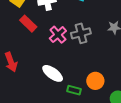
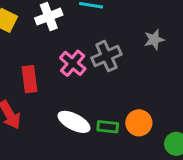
red rectangle: (28, 24) -> (29, 79), moved, turned 48
green rectangle: (74, 90) -> (108, 127), moved

